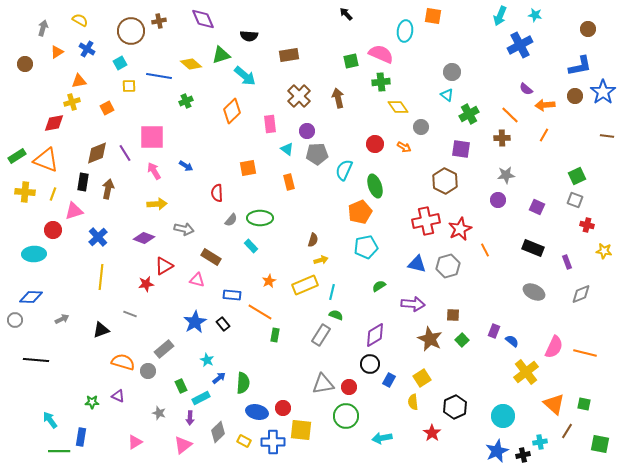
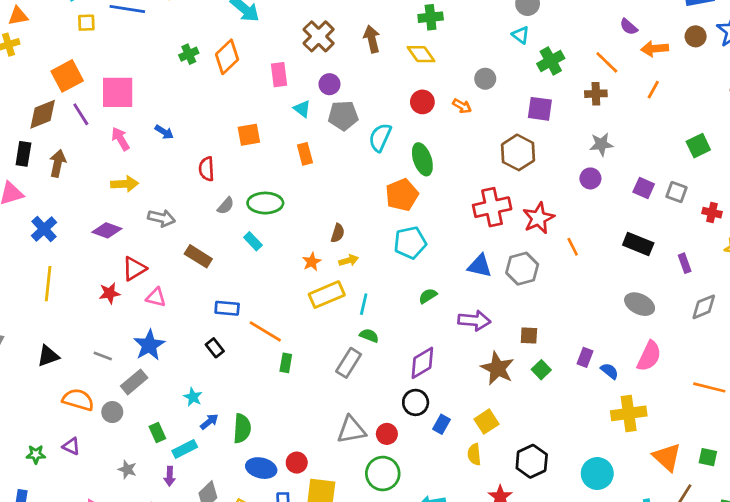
green cross: (186, 101) -> (189, 54), moved
yellow diamond: (398, 107) -> (421, 54), moved
orange square: (107, 108) -> (67, 76), moved, size x1.6
gray square: (575, 200) -> (676, 192), moved
pink triangle: (197, 280) -> (156, 297), moved
orange star: (269, 281) -> (312, 262), moved
gray line: (130, 314) -> (103, 356), moved
blue star: (195, 322) -> (149, 345), moved
pink semicircle: (554, 347) -> (649, 356), moved
yellow cross: (526, 372) -> (629, 413), turned 30

